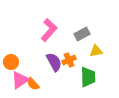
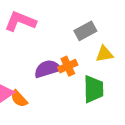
pink L-shape: (49, 30) -> (20, 21), moved, turned -110
purple semicircle: (54, 62) -> (47, 69), turned -78

